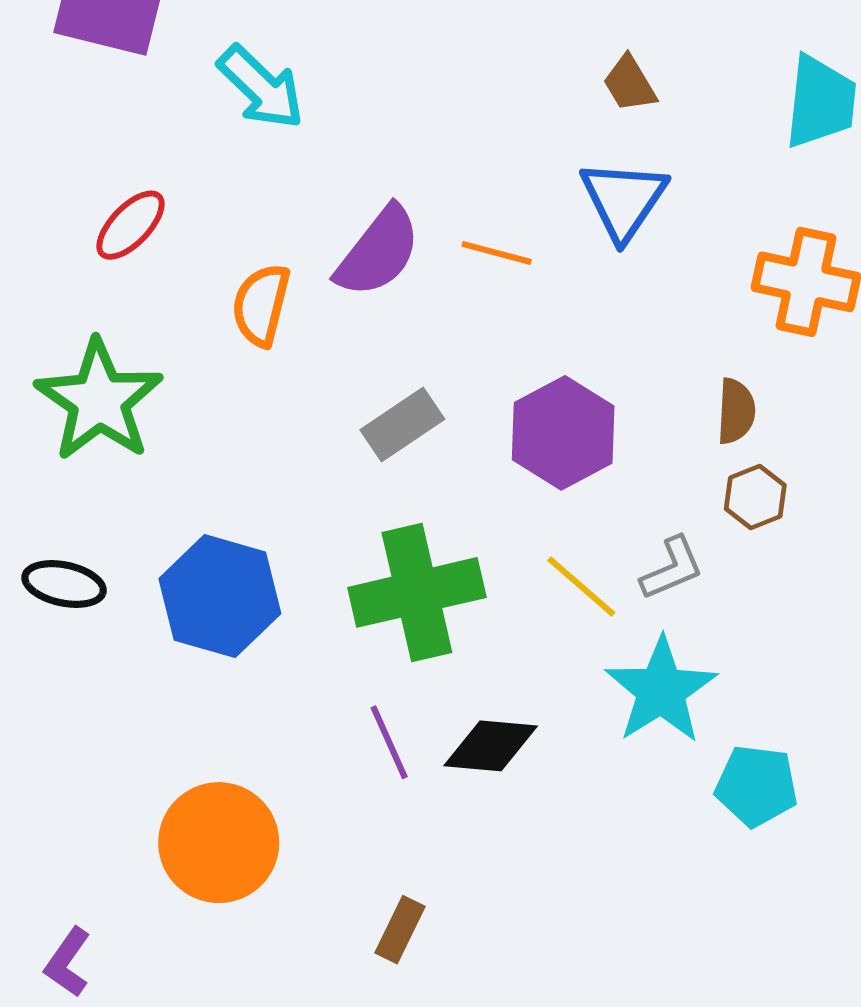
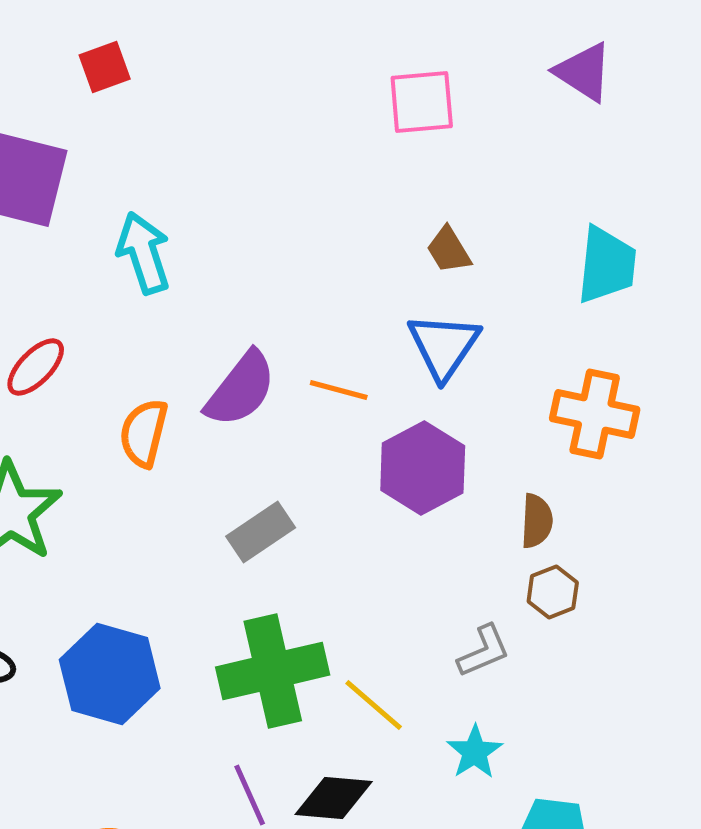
cyan arrow: (261, 87) -> (144, 253), turned -152
purple hexagon: (563, 433) -> (423, 468), moved
yellow line: (581, 586) -> (374, 705), moved
cyan star: (661, 690) -> (475, 752), size x0.6

